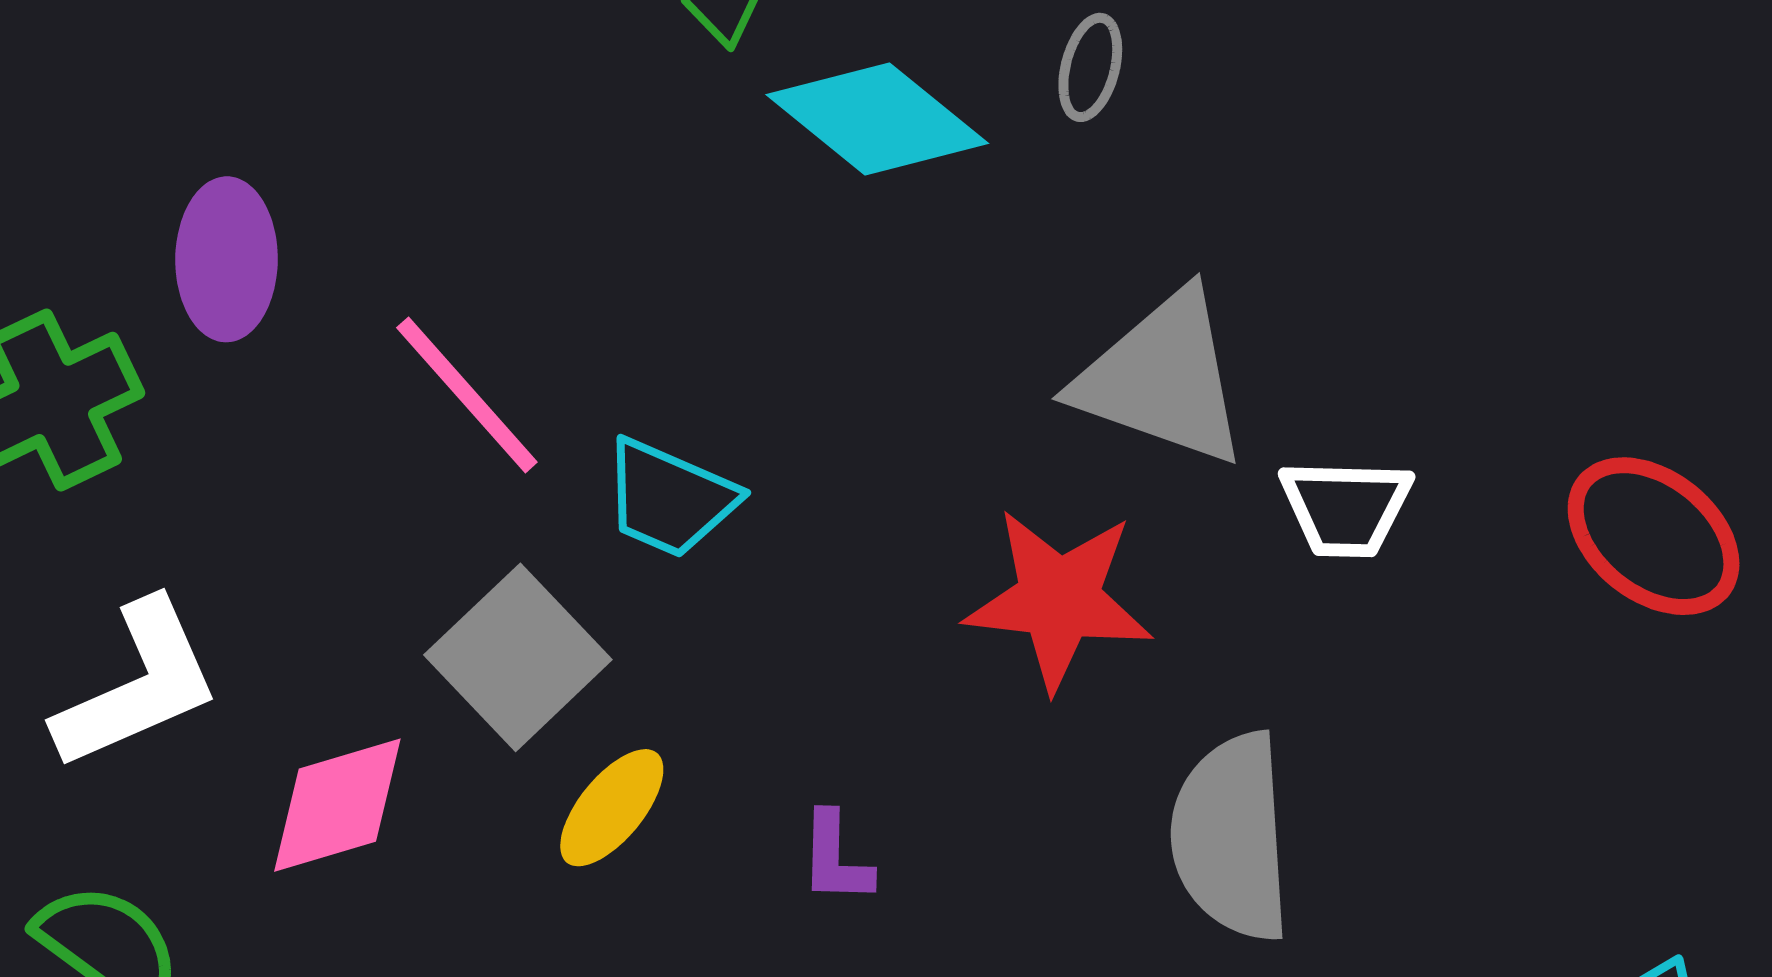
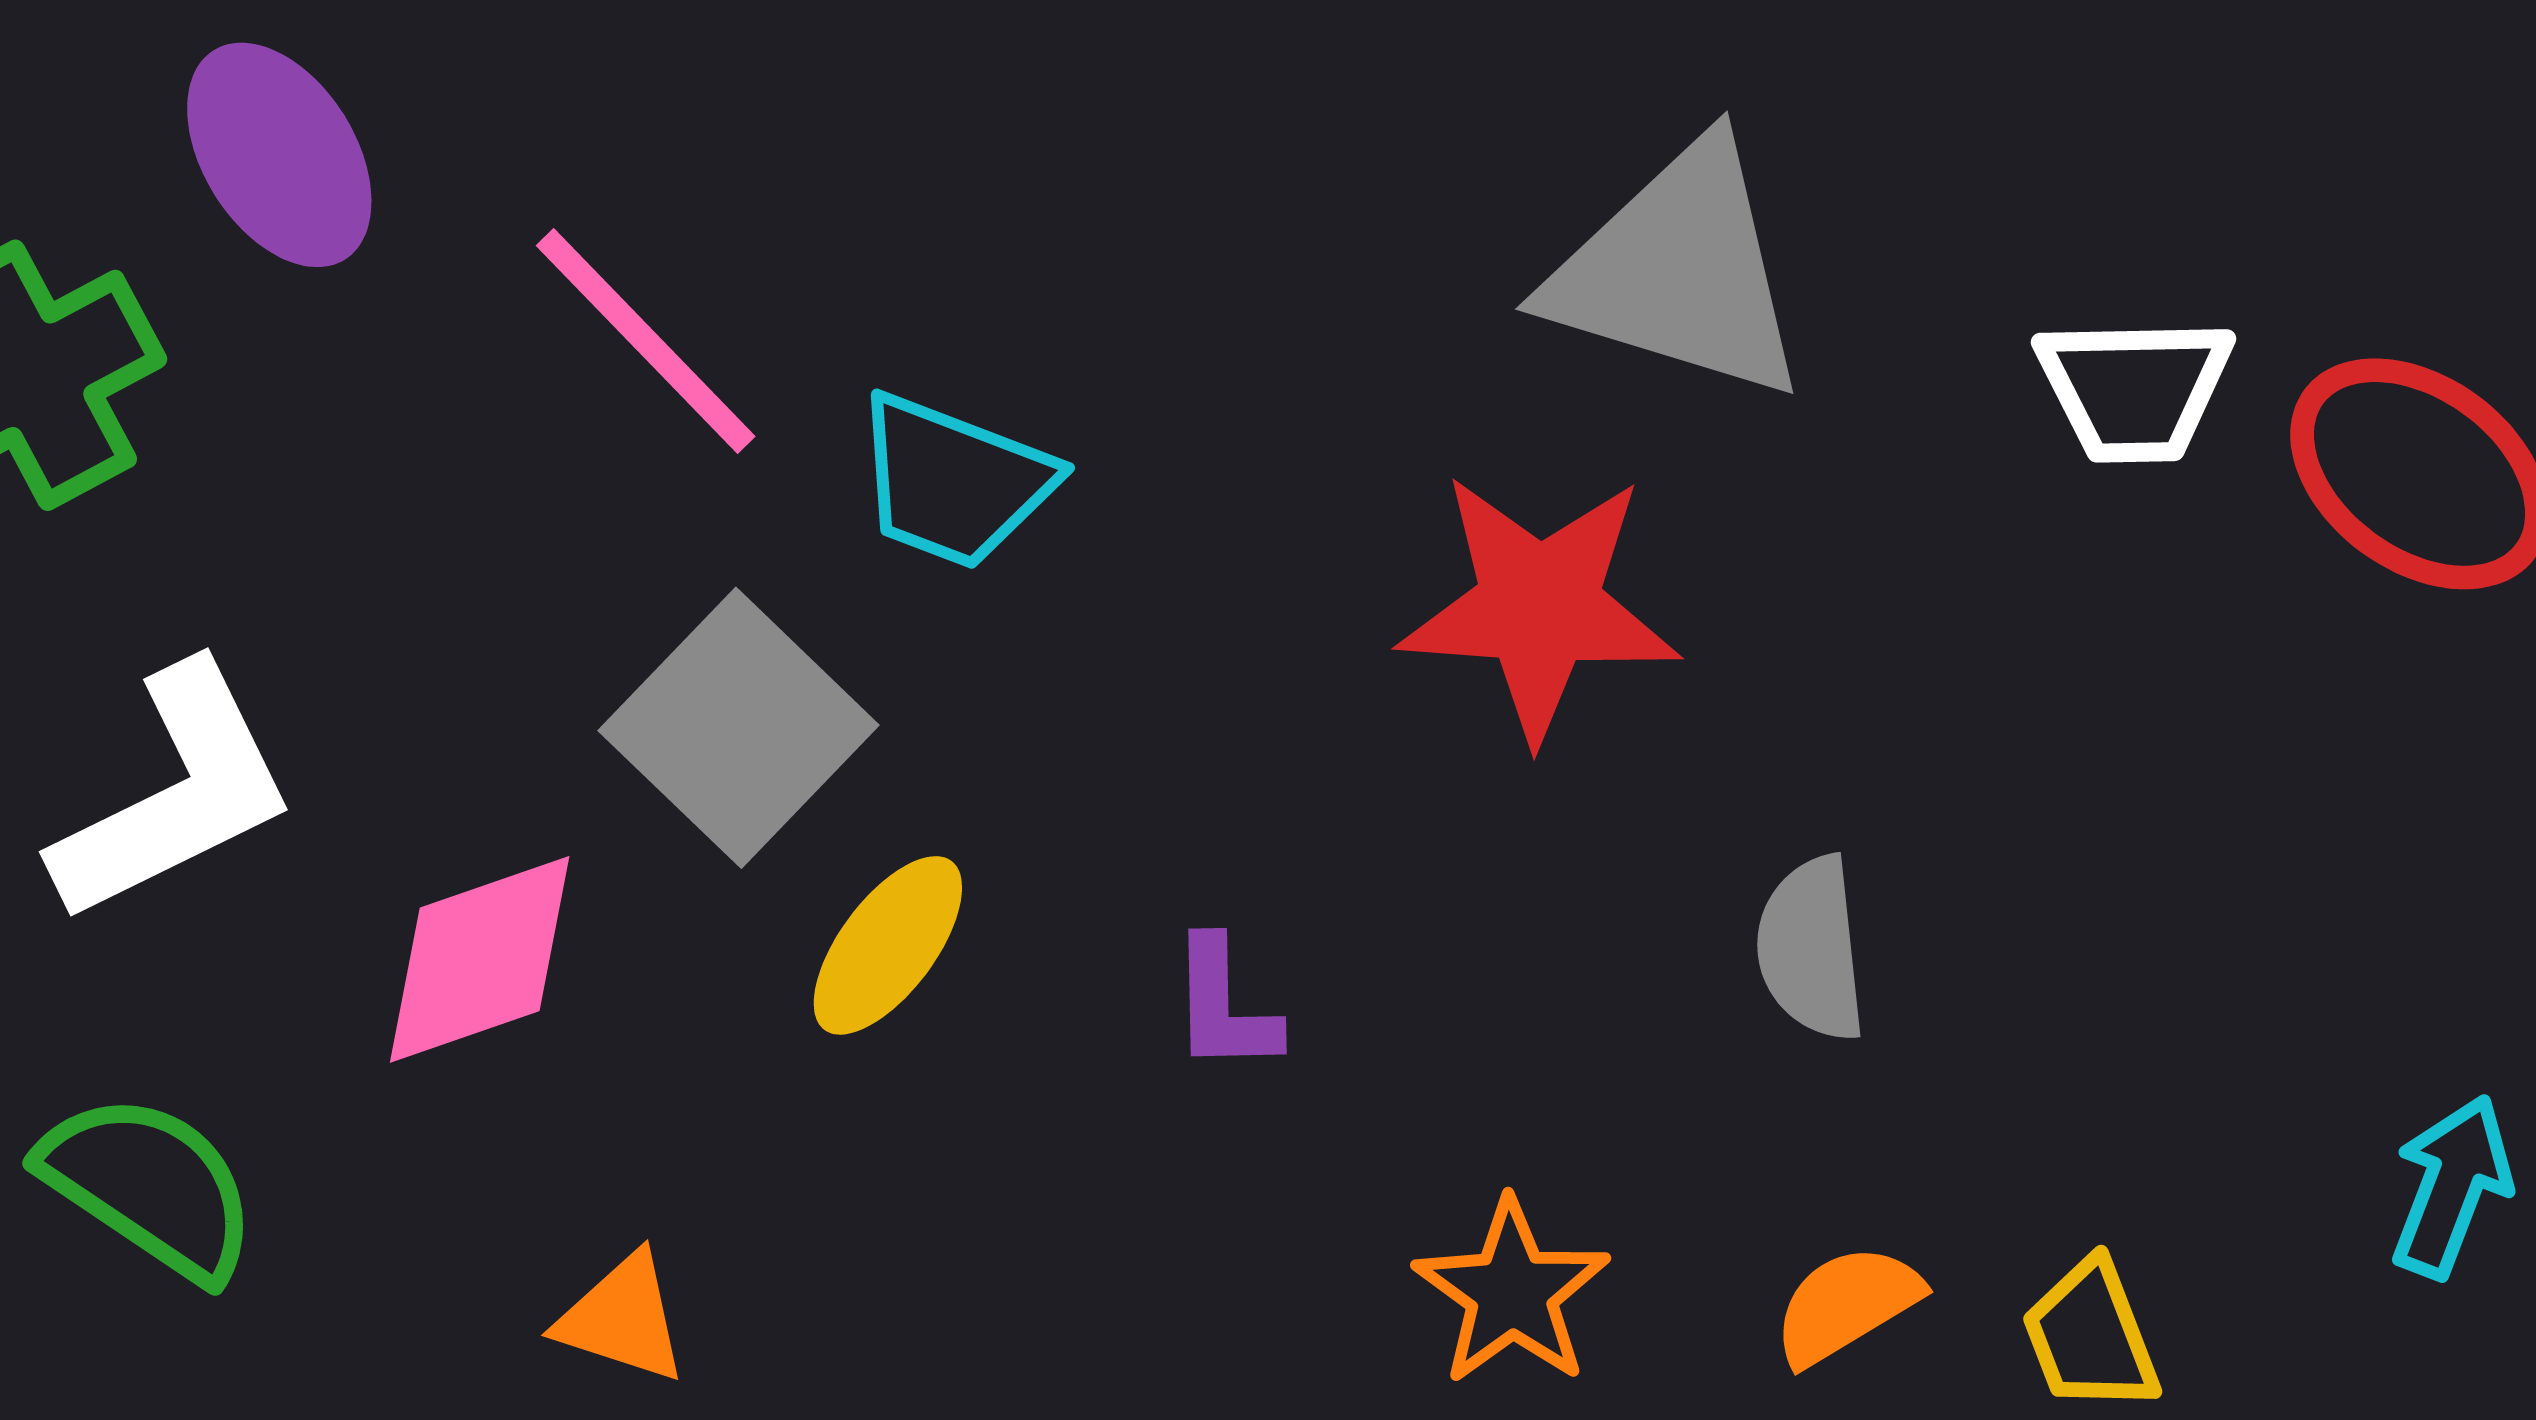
purple ellipse: (227, 259) -> (279, 155), turned -30
white trapezoid: (1346, 508) -> (2134, 389), moved
gray semicircle: (1231, 837) -> (1811, 949), size x0.6

